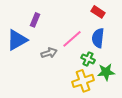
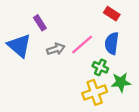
purple rectangle: (35, 20) -> (40, 23), turned -56
blue triangle: (17, 40) -> (19, 46), turned -50
gray arrow: (49, 53) -> (56, 49), moved

